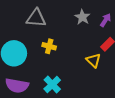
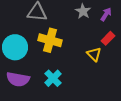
yellow cross: (49, 46) -> (50, 40), size x1.6

